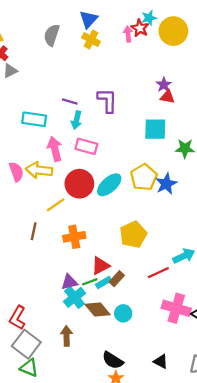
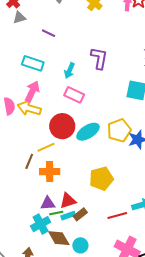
purple line: (70, 101) -> (49, 33), moved
pink arrow: (55, 149) -> (32, 91), moved, turned 30
yellow line: (56, 205) -> (46, 147), moved
brown line: (34, 231) -> (29, 161), moved
purple triangle: (69, 282) -> (48, 203), moved

